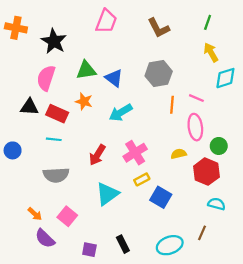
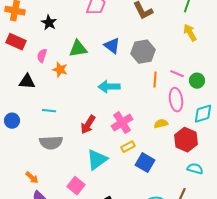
black star: (54, 41) -> (49, 23), size x0.7
pink semicircle: (46, 78) -> (42, 56), size x0.6
blue triangle: (114, 78) -> (112, 46), moved
cyan diamond: (225, 78) -> (203, 114), moved
orange star: (84, 101) -> (60, 70), moved
cyan arrow: (121, 113) -> (109, 87), turned 30
red rectangle: (57, 114) -> (16, 42), moved
green circle: (219, 146) -> (197, 81), moved
pink square: (67, 216) -> (76, 186), moved

